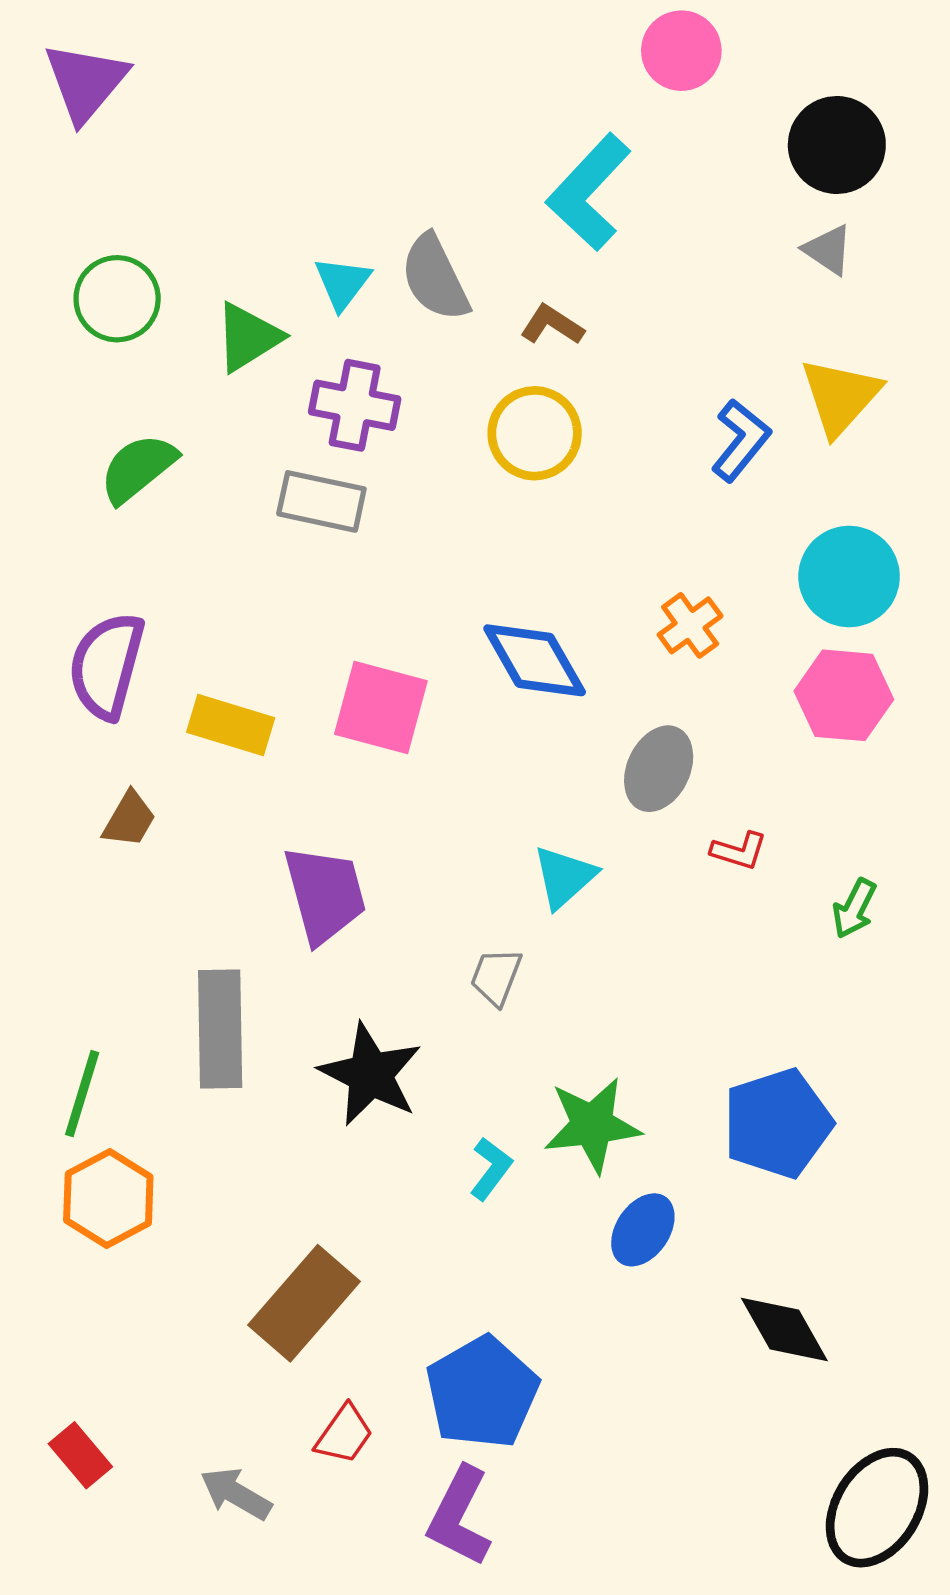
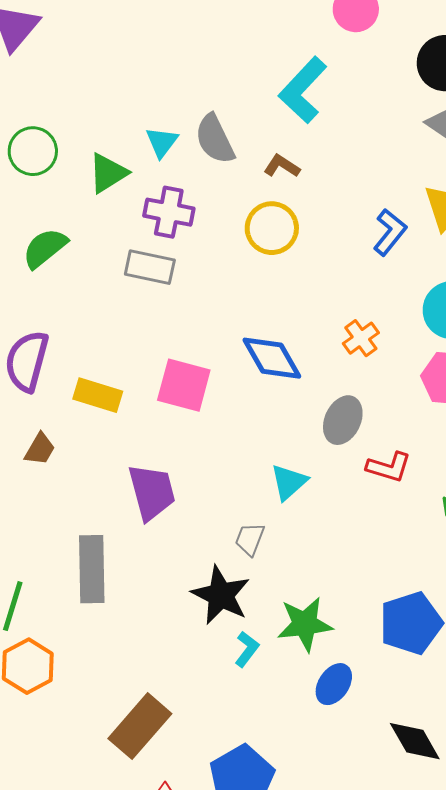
red L-shape: (739, 851) -> (389, 467), size x1.4
black star: (370, 1074) -> (221, 595), moved

